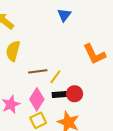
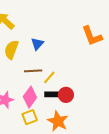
blue triangle: (64, 15) -> (37, 44), moved
orange L-shape: (94, 54) -> (92, 36), moved

